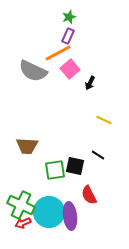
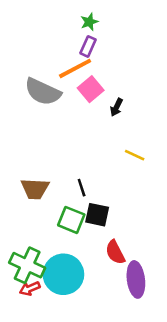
black line: (98, 155) -> (82, 188), moved, turned 40
green square: (55, 170) -> (71, 220), turned 30
purple ellipse: (70, 216) -> (136, 279), moved

